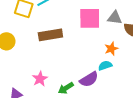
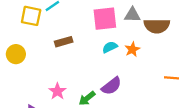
brown rectangle: (50, 35) -> (64, 42), size x0.7
cyan semicircle: (105, 66) -> (110, 47), moved

